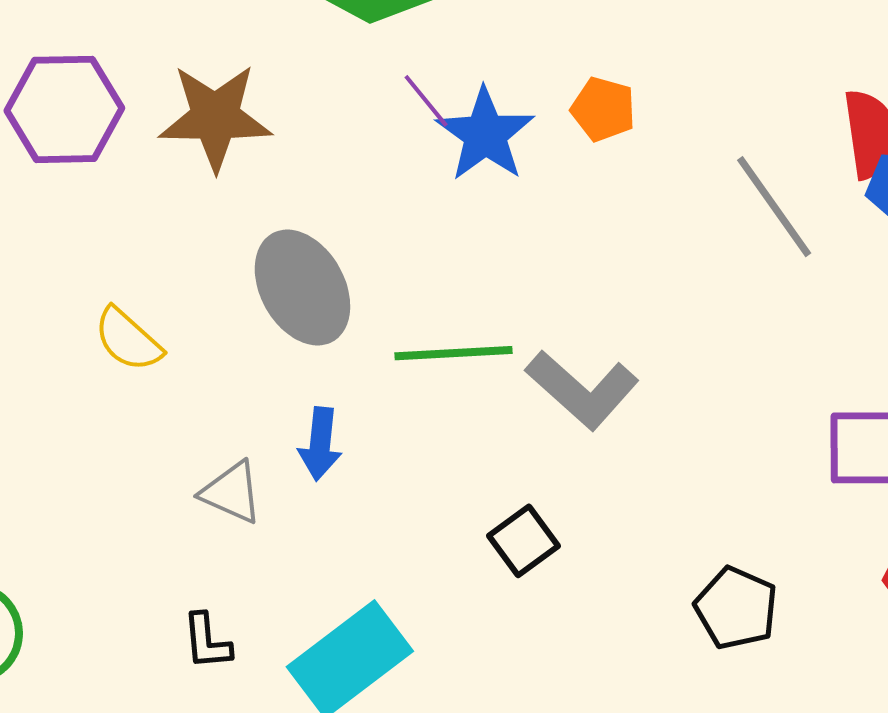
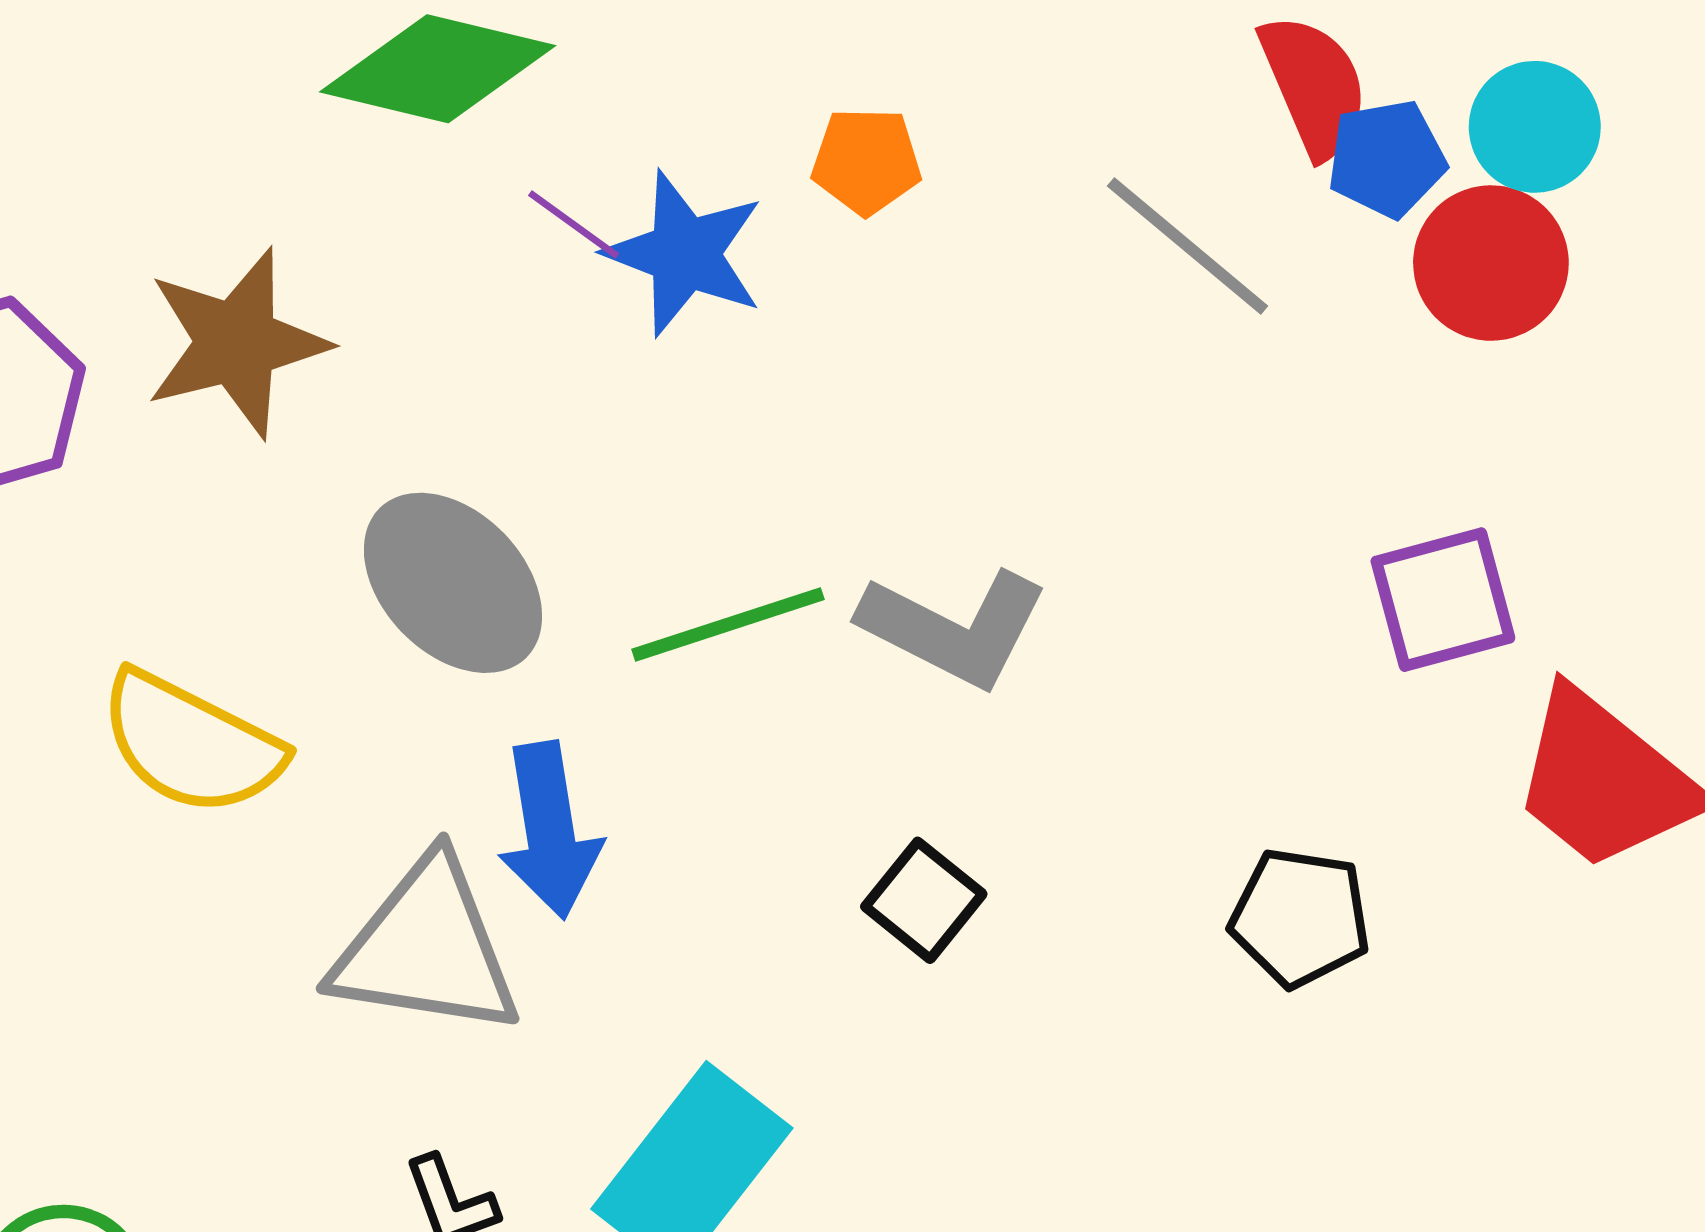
yellow semicircle: (128, 340) -> (191, 744), size x1.5
blue arrow: (320, 444) -> (550, 830), size x1.4
gray triangle: (232, 492) -> (426, 948), size x1.8

